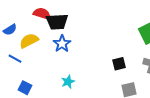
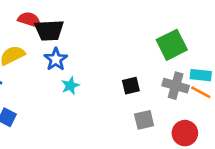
cyan star: (68, 82) -> (70, 86), moved

